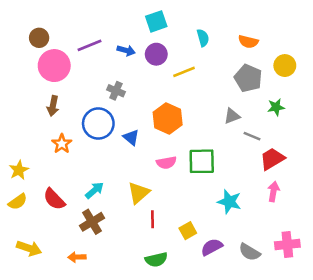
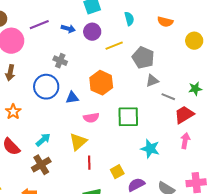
gray pentagon: (248, 78) -> (143, 58), moved
green star: (276, 107) -> (195, 89), moved
blue triangle: (131, 137) -> (72, 98), turned -48
orange star: (62, 144) -> (13, 112), moved
pink semicircle: (166, 163) -> (91, 118), moved

